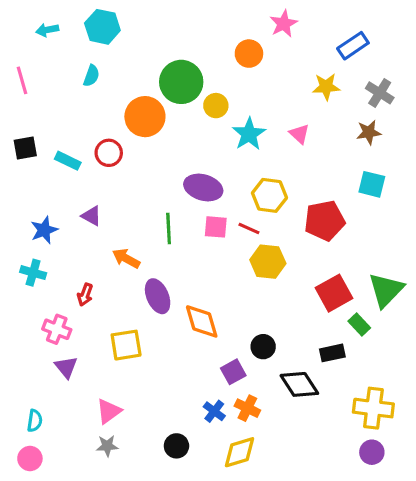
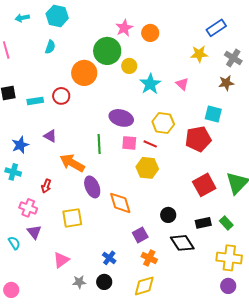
pink star: (284, 24) -> (124, 28), moved
cyan rectangle: (68, 161) -> (35, 101), turned -35
cyan square: (372, 184) -> (213, 114), moved
orange arrow: (126, 258) -> (72, 163), size x1.4
yellow hexagon: (268, 262) -> (147, 168), moved
green rectangle: (359, 325) -> (226, 223), moved
black circle: (263, 347) -> (168, 215), moved
blue cross: (214, 411) -> (109, 258), moved
cyan semicircle: (35, 421) -> (14, 243), moved, turned -40
gray star: (107, 446) -> (79, 282), moved

